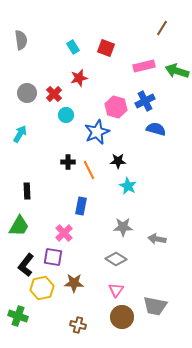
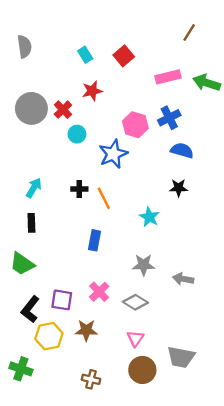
red square: (106, 48) -> (124, 56), turned 30
gray circle: (27, 93) -> (31, 108), size x1.4
cyan arrow: (20, 134) -> (34, 188), moved
black star: (118, 161) -> (179, 188), moved
green trapezoid: (19, 226) -> (22, 264), turned 95
pink cross: (64, 233) -> (99, 292), moved

